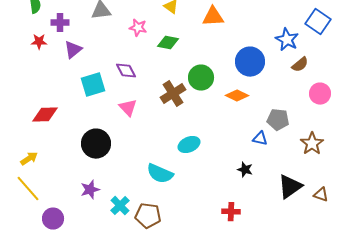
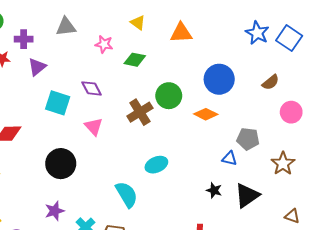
blue star: (287, 40) -> (257, 33), moved
cyan square: (93, 85) -> (58, 103), turned 35
cyan semicircle: (160, 174) -> (127, 194), turned -144
black triangle: (290, 187) -> (247, 195), moved

